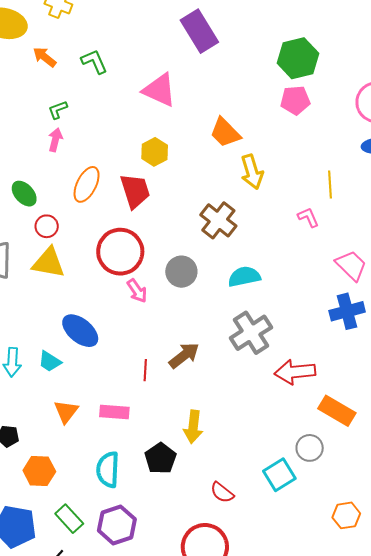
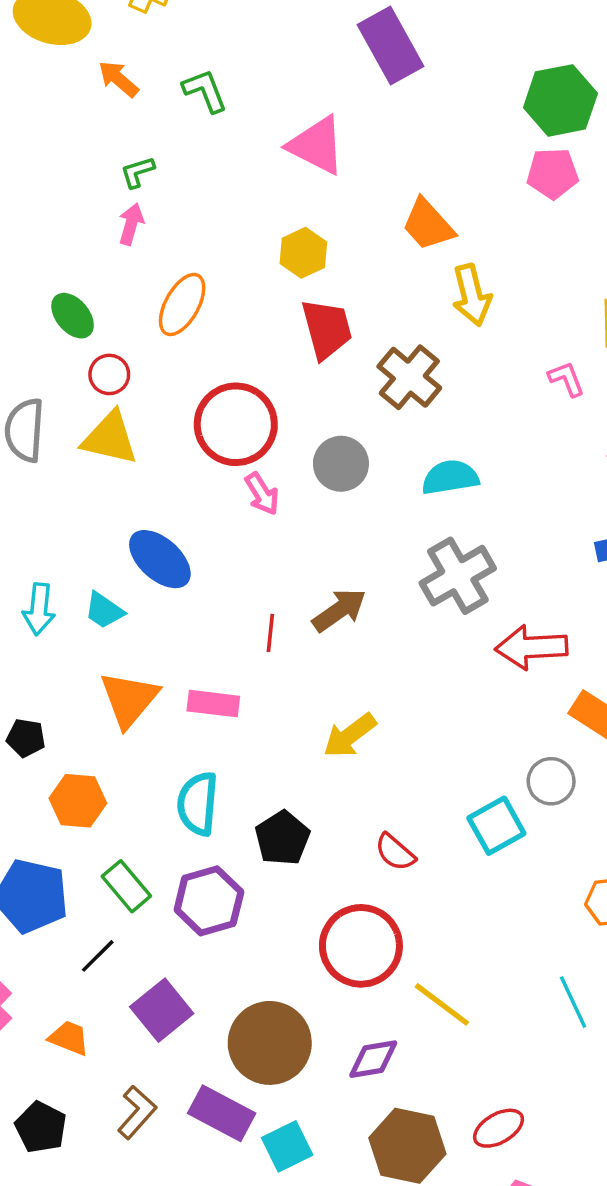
red trapezoid: (135, 191) -> (327, 329), moved
orange triangle: (66, 412) -> (129, 699), size x1.4
yellow arrow: (193, 427) -> (350, 736), turned 44
black pentagon: (160, 458) -> (282, 838), moved

